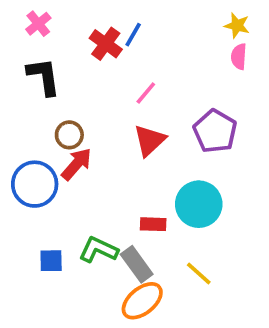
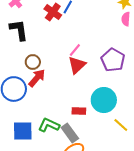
pink line: (146, 93) -> (75, 50), moved
blue square: (51, 261) -> (23, 131), size x1.5
yellow line: (199, 273) -> (121, 125), moved

